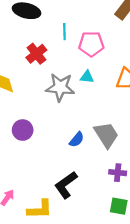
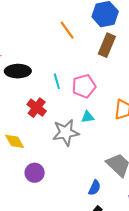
purple circle: (23, 130) -> (35, 173), moved
blue semicircle: (77, 140) -> (95, 188), moved

